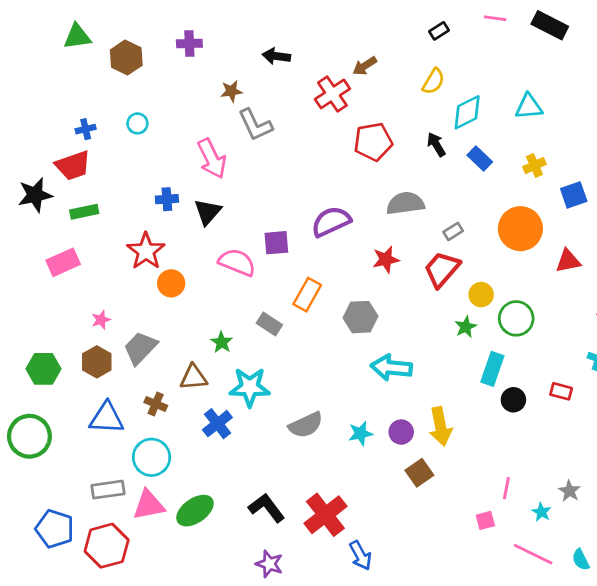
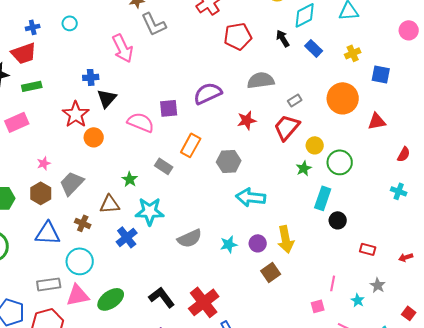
blue square: (574, 195) -> (381, 74), turned 30
black triangle: (208, 212) -> (107, 98), moved
red rectangle: (561, 391) -> (368, 249), moved

